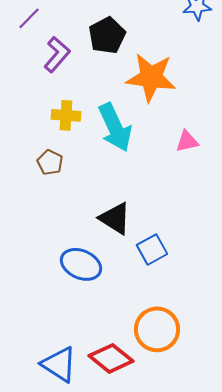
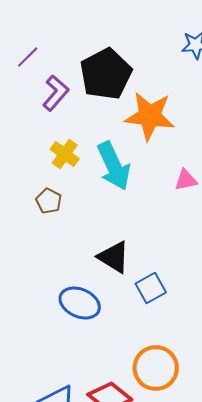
black pentagon: (107, 35) -> (106, 74), size x1.4
yellow cross: (66, 115) -> (65, 154), turned 32

